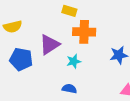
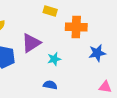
orange cross: (84, 32) -> (76, 27), moved

